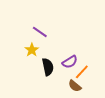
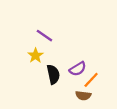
brown semicircle: (75, 86) -> (83, 95), turned -32

